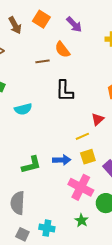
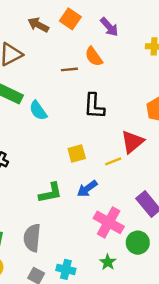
brown arrow: (15, 25) -> (38, 25), turned 144
cyan semicircle: (23, 109) -> (38, 111), moved, turned 66
red triangle: (98, 119) -> (132, 142), size x1.5
yellow square: (88, 157) -> (77, 154), moved
blue arrow: (62, 160) -> (87, 189), turned 144

